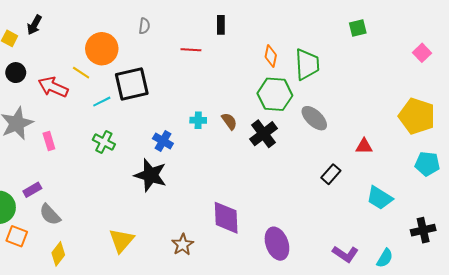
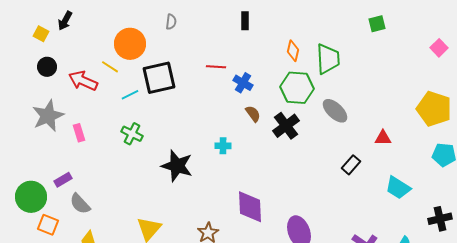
red line: (191, 50) -> (216, 67), moved
cyan cross: (198, 120) -> (223, 146), moved
blue cross: (163, 141) -> (243, 83), moved

